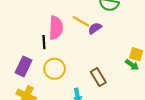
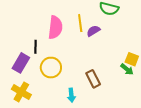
yellow line: (81, 21) -> (80, 23), turned 48
black line: (44, 42) -> (36, 47), moved

